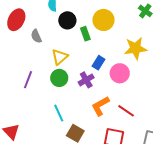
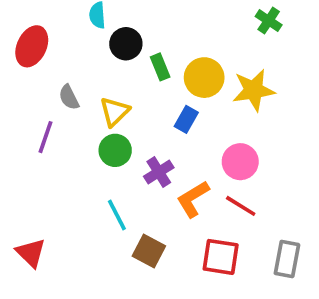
yellow circle: (103, 20) -> (204, 78), moved
gray semicircle: (36, 36) -> (69, 97), moved
pink circle: (120, 73) -> (240, 162), moved
purple line: (28, 80) -> (45, 137), moved
purple cross: (86, 80) -> (159, 172), moved

